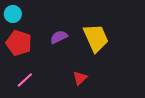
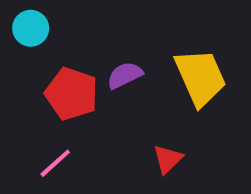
red pentagon: (19, 43) -> (72, 94), moved

